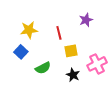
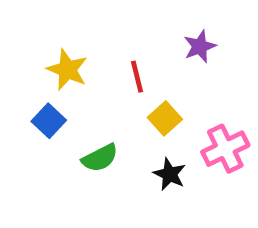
yellow star: (29, 30) -> (67, 70), turned 30
yellow square: (71, 51) -> (165, 118), turned -32

